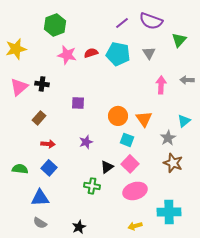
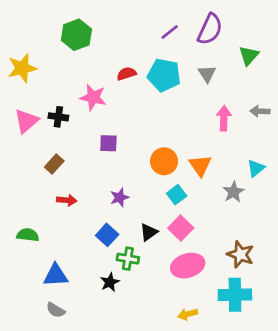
purple semicircle: (151, 21) -> (210, 29), turned -85
pink star: (67, 55) -> (93, 97), moved
cyan square: (127, 140) -> (177, 195), turned 32
brown star: (173, 163) -> (240, 254), moved
blue square: (49, 168) -> (107, 235), moved
black star: (79, 227) -> (110, 282), moved

